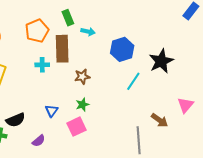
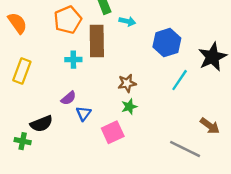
brown star: (82, 77) -> (127, 83), moved
green star: (82, 105) -> (129, 107), moved
gray line: (139, 140) -> (185, 149), turned -60
purple semicircle: (39, 141) -> (68, 98), moved

